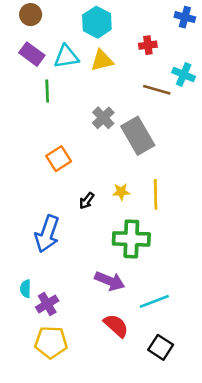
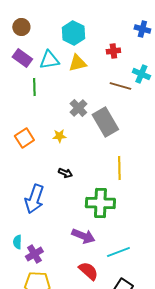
orange square: (59, 159) -> (24, 138), moved
yellow star: (121, 192) -> (59, 136), moved
black arrow: (87, 201) -> (65, 173), turned -104

